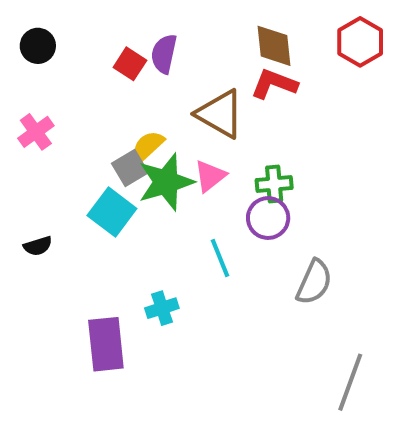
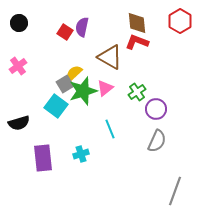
green cross: (274, 184) -> (137, 92), turned -30
purple circle: (268, 218) -> (156, 109), moved
black semicircle: (38, 246) -> (19, 123), size x1.5
purple rectangle: (106, 344) -> (43, 158), moved

